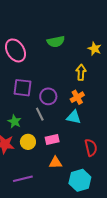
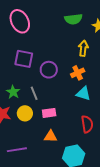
green semicircle: (56, 42) -> (73, 19), moved
gray line: (40, 114) -> (34, 93), moved
cyan triangle: (74, 117) -> (83, 94), moved

